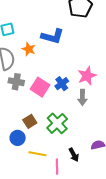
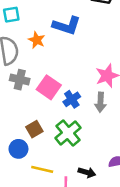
blue cross: (62, 84) -> (72, 99), moved
black arrow: (74, 155) -> (87, 172), turned -48

